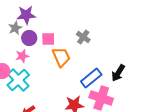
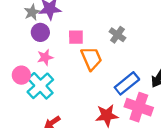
gray star: (15, 28) -> (32, 12), moved
purple circle: (29, 38) -> (40, 32), moved

